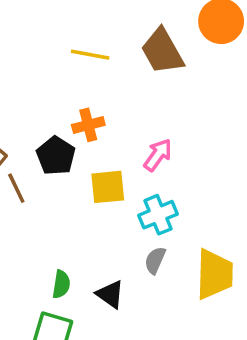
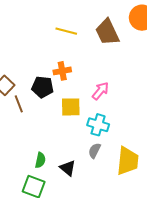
black pentagon: (56, 156) -> (43, 87), turned -30
cyan cross: (158, 215) -> (98, 125), turned 35

